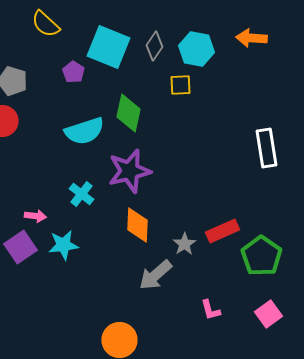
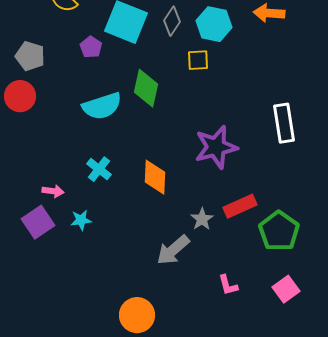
purple star: (129, 171) -> (216, 147), moved
orange diamond: (137, 225) -> (155, 177), moved
cyan star: (63, 245) -> (81, 220), size x0.7

